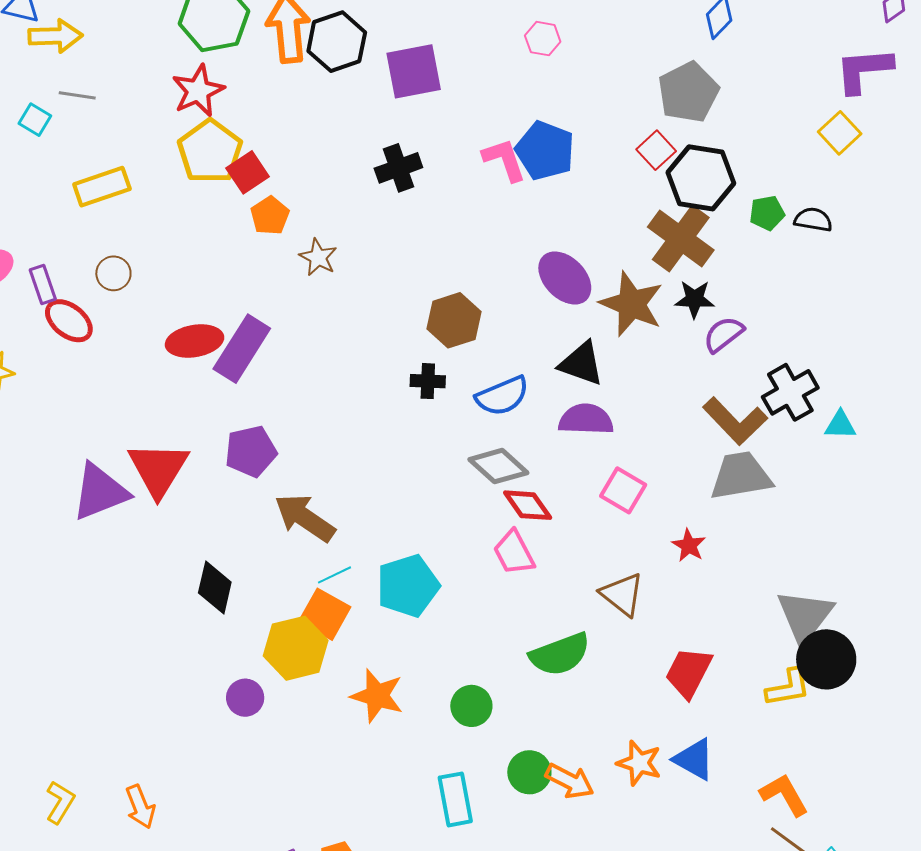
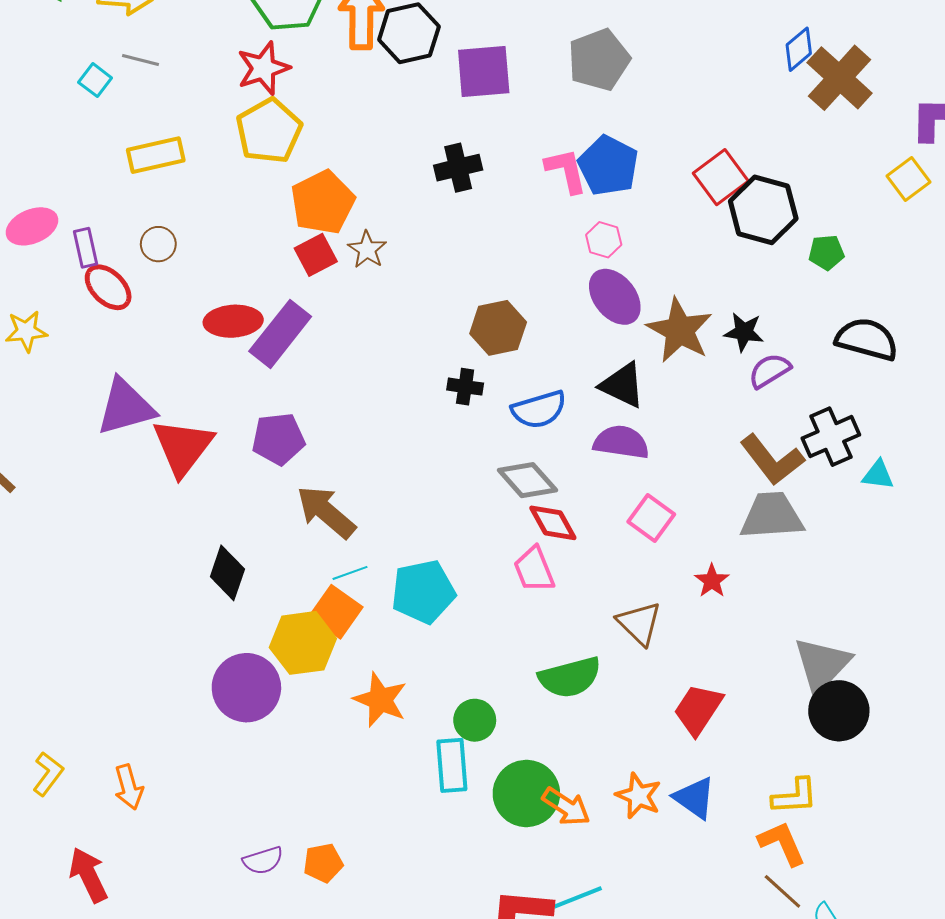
pink hexagon: (543, 39) -> (604, 240), moved
gray pentagon: (688, 92) -> (599, 60), moved
red square: (656, 150) -> (721, 177), size x1.4
red square: (248, 172) -> (316, 255), moved
orange pentagon: (270, 216) -> (323, 202), size x1.6
black semicircle: (813, 220) -> (867, 339), moved, size x1.6
brown cross: (681, 239) -> (840, 78), moved
purple triangle: (100, 492) -> (126, 407), moved
yellow L-shape: (788, 688) -> (795, 796), moved
purple circle: (245, 698) -> (246, 688), size x1.8
green circle: (529, 772) -> (526, 793), size x1.5
cyan rectangle: (455, 799) -> (452, 765), moved

